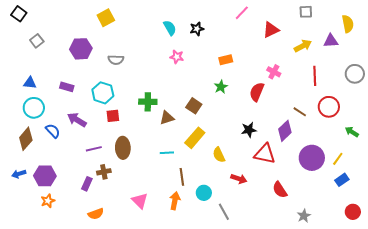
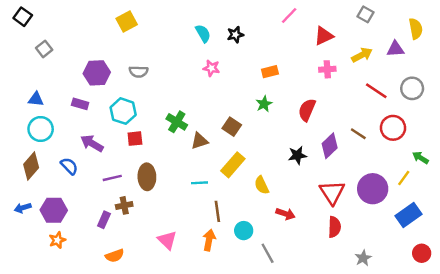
gray square: (306, 12) -> (366, 14), turned 32
purple hexagon: (81, 49) -> (97, 73), moved
pink cross: (274, 72) -> (327, 69), moved, turned -32
gray circle: (355, 74) -> (412, 88), moved
red line: (315, 76) -> (376, 91), turned -54
green cross: (148, 102) -> (177, 122), turned 30
blue semicircle: (53, 131) -> (69, 166), moved
purple diamond: (285, 131) -> (330, 146), moved
red triangle: (265, 154) -> (332, 192), moved, turned 45
yellow line: (338, 159) -> (404, 178), moved
blue rectangle: (342, 180) -> (409, 215), size x1.5
red semicircle: (280, 190) -> (334, 227), turned -144

